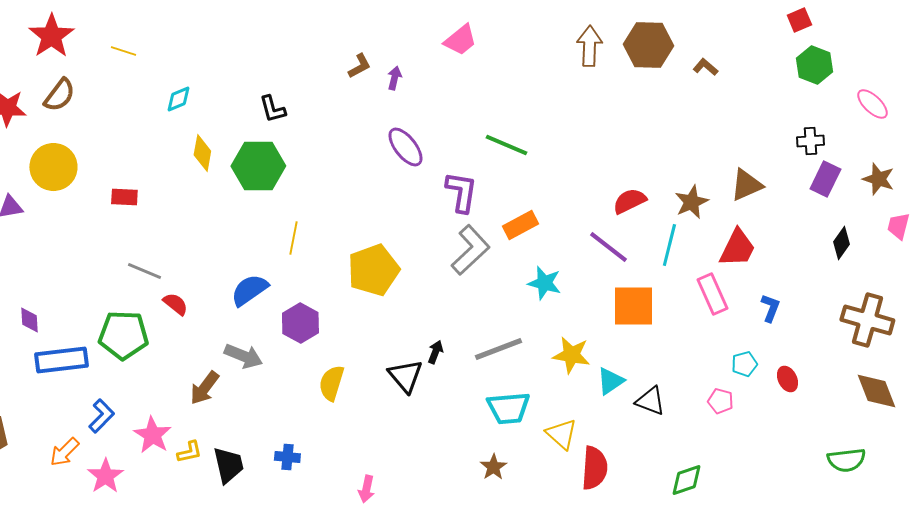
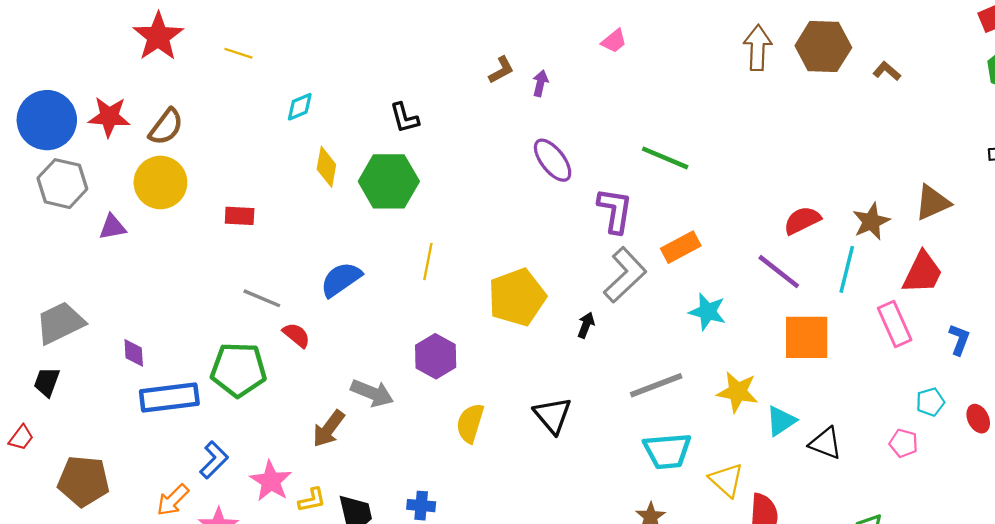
pink trapezoid: (460, 40) -> (614, 41), size x0.7
brown semicircle: (59, 95) -> (166, 127), moved
blue semicircle: (249, 290) -> (341, 279), moved
black arrow: (435, 352) -> (586, 325), moved

